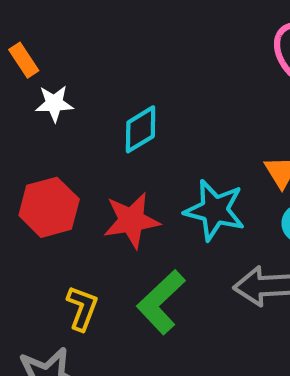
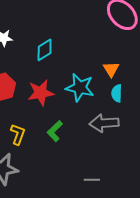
green L-shape: (161, 302) -> (55, 131), size x0.7

